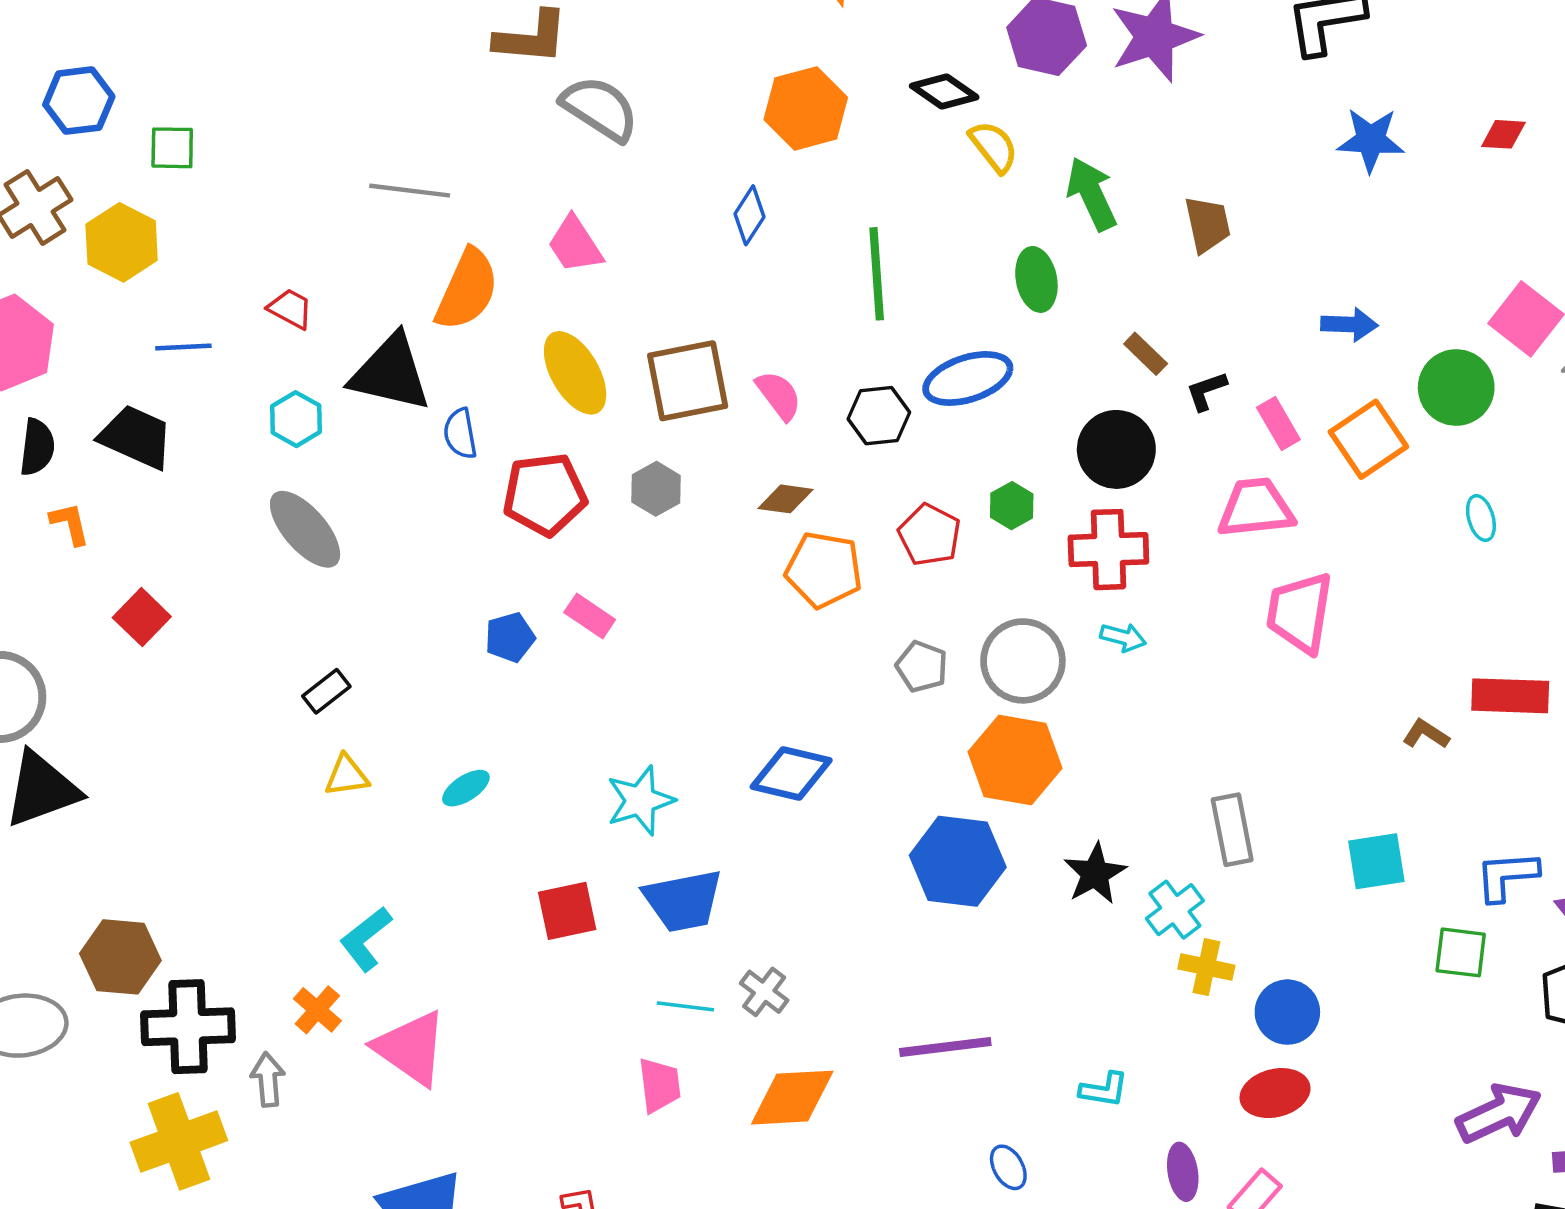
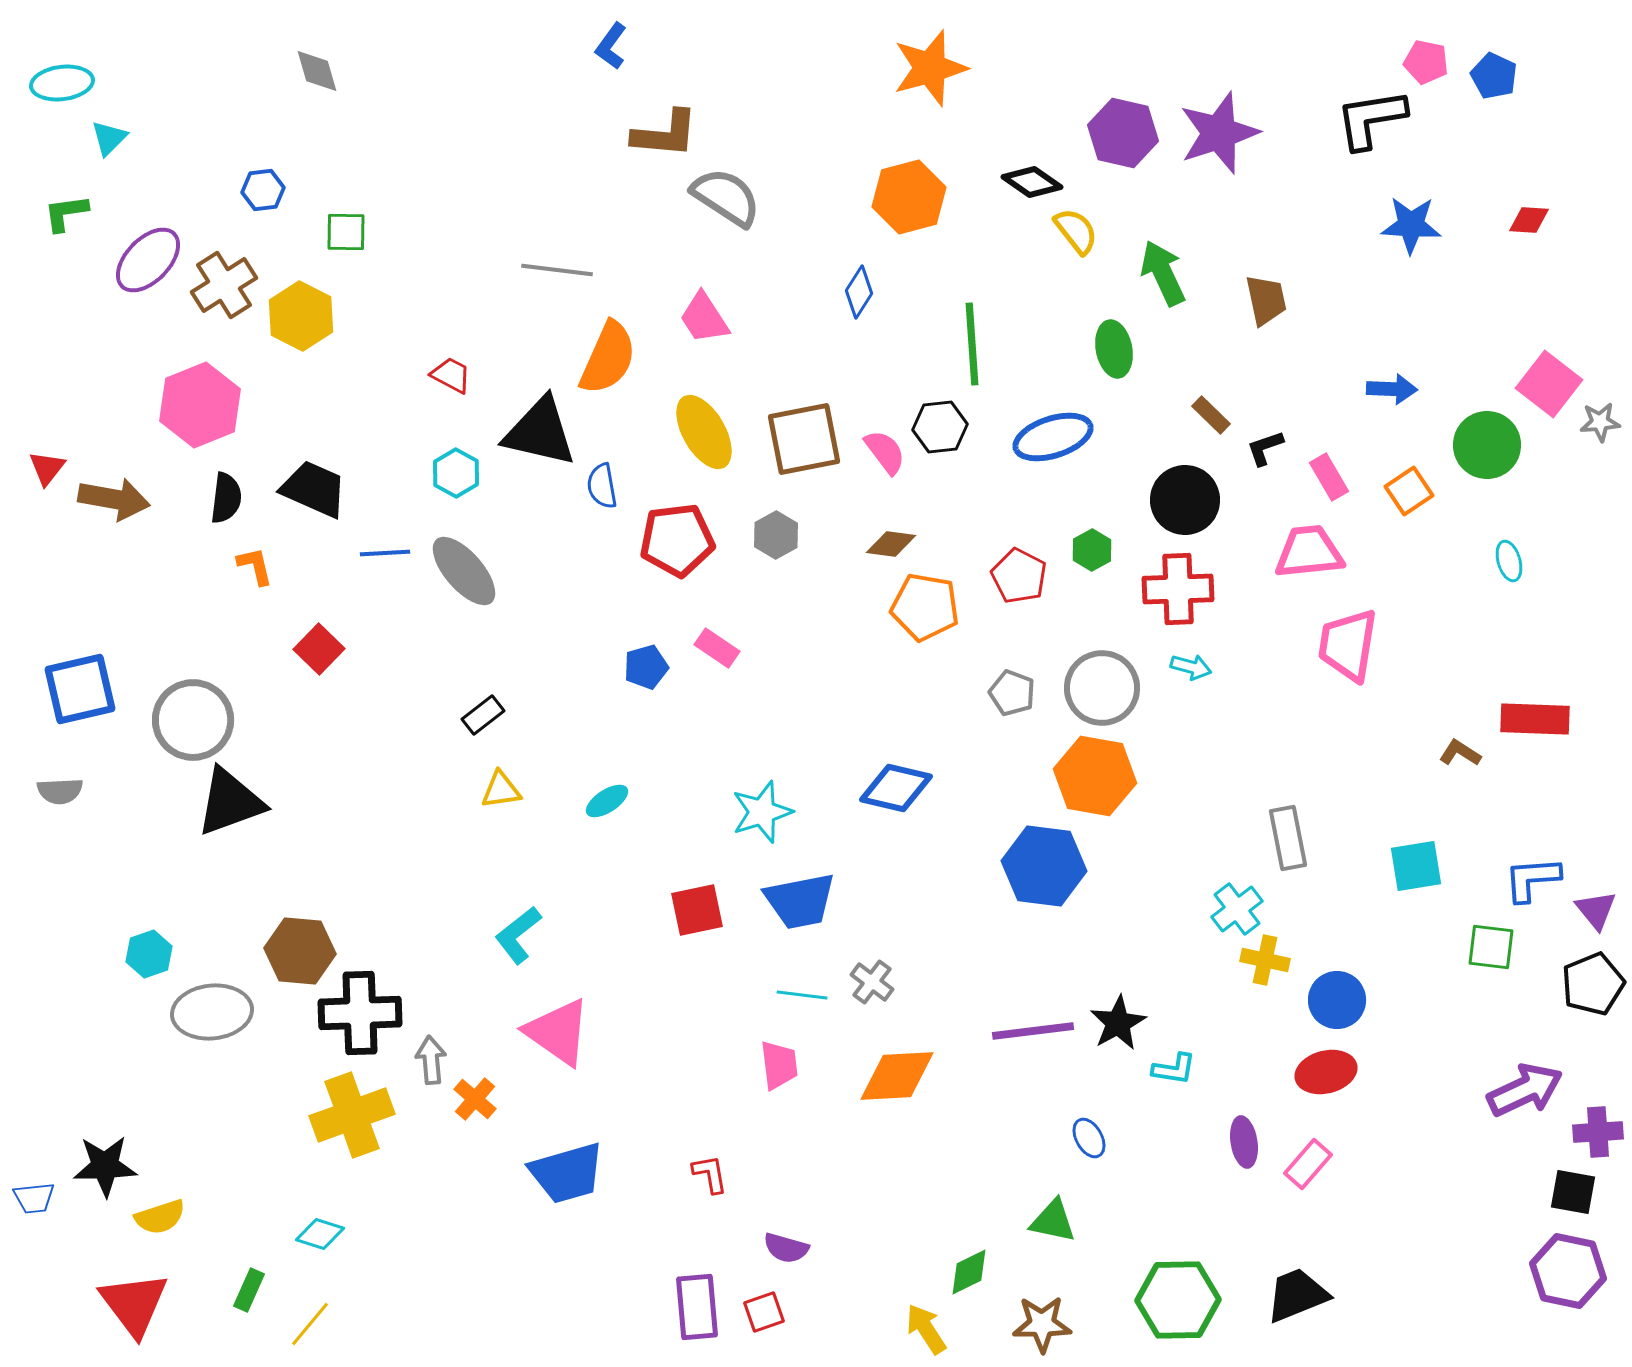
blue hexagon: (79, 101) -> (263, 190), size x0.7
blue line: (183, 347) -> (385, 553), moved
black hexagon: (879, 416) -> (940, 427), moved
orange square: (1368, 439) -> (1409, 491), size x0.7
black star: (1095, 874) -> (1118, 1023), moved
orange cross: (317, 1010) -> (475, 1099), moved

